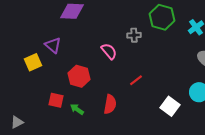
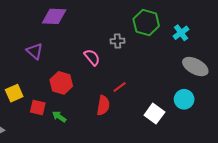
yellow square: (33, 62) -> (14, 93), moved
red semicircle: (110, 104) -> (103, 105), moved

